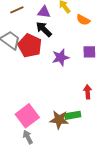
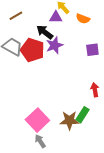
purple triangle: (44, 12) -> (56, 17), moved
purple star: (61, 57) -> (54, 45), moved
green rectangle: (73, 115) -> (83, 115), turned -42

